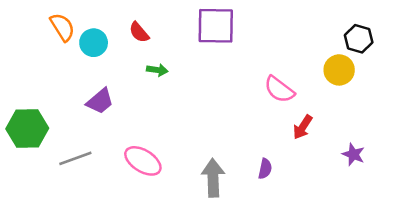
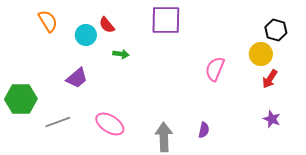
cyan circle: (94, 43) -> (86, 35), moved
pink semicircle: (279, 89) -> (215, 69), turned 75
red arrow: (303, 127) -> (270, 79), moved

